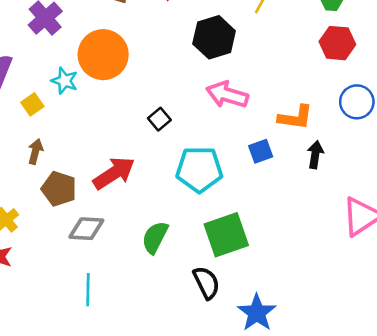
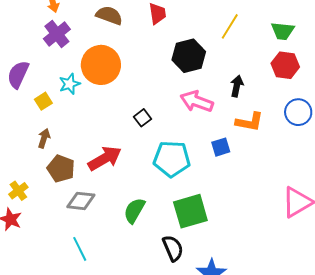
cyan star: (65, 81) -> (70, 84), turned 30
black arrow: (315, 155) -> (237, 86), moved
cyan line: (88, 290) -> (80, 249), turned -30

